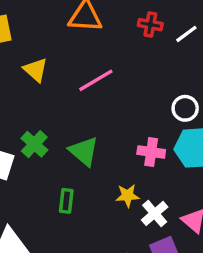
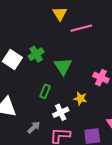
yellow triangle: (36, 70) -> (60, 14), moved
white cross: (155, 213) -> (61, 112), moved

